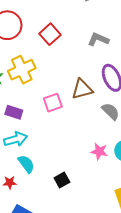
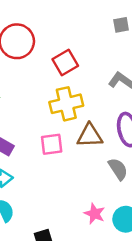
yellow cross: (22, 70) -> (66, 104), moved

